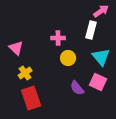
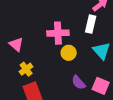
pink cross: (58, 38) -> (58, 33), size x1.5
pink square: (98, 82) -> (101, 86), moved

